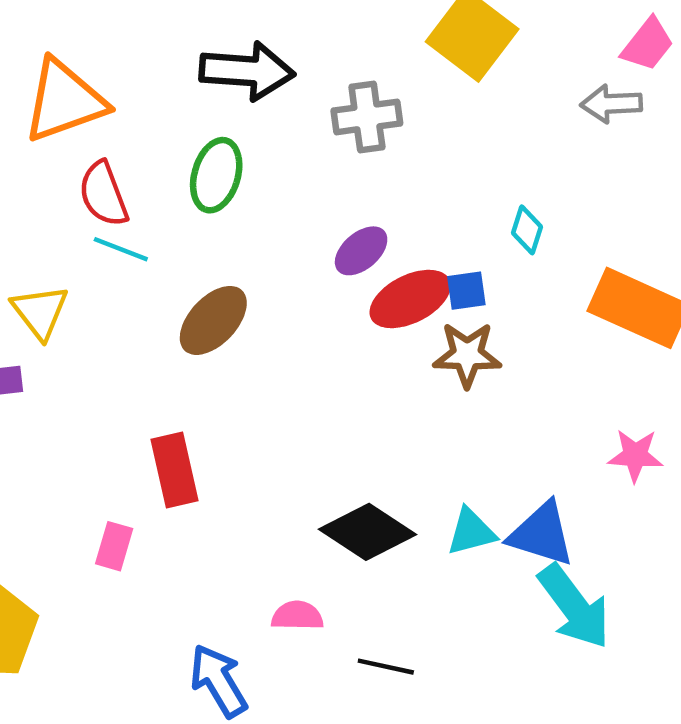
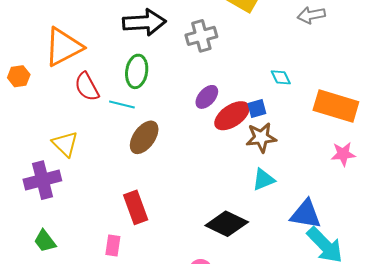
cyan diamond: (527, 230) -> (281, 77), turned -35
cyan line: (121, 249) -> (122, 104), moved
pink star: (635, 455) -> (343, 154), moved
cyan triangle: (471, 532) -> (263, 180), moved

